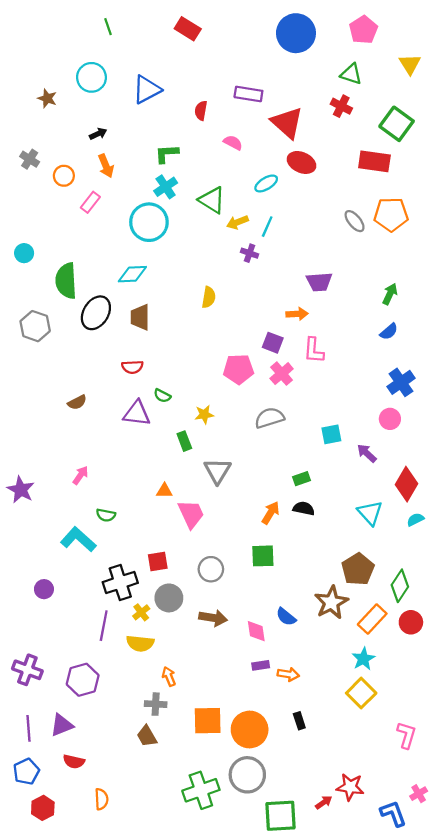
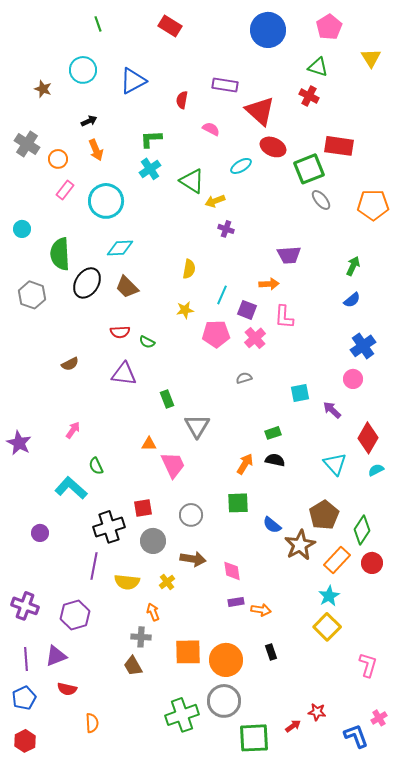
green square: (397, 124) -> (309, 169), moved, turned 32
gray cross: (30, 159) -> (27, 144), size x1.4
pink rectangle: (90, 202) -> (65, 190), moved
orange pentagon: (391, 214) -> (373, 205), moved
cyan circle: (149, 222) -> (106, 201), moved
cyan line: (267, 227) -> (222, 295), moved
brown trapezoid: (140, 317) -> (127, 287), turned -45
green semicircle: (162, 396) -> (147, 342), moved
yellow star: (204, 414) -> (185, 310), moved
gray semicircle: (269, 418) -> (244, 378), size x0.6
green semicircle: (106, 515) -> (96, 466), turned 54
yellow cross: (141, 612) -> (167, 582), moved
blue semicircle: (286, 617) -> (272, 525), moved
red star: (350, 787) -> (317, 712), size x0.7
red hexagon: (43, 808) -> (25, 741), moved

